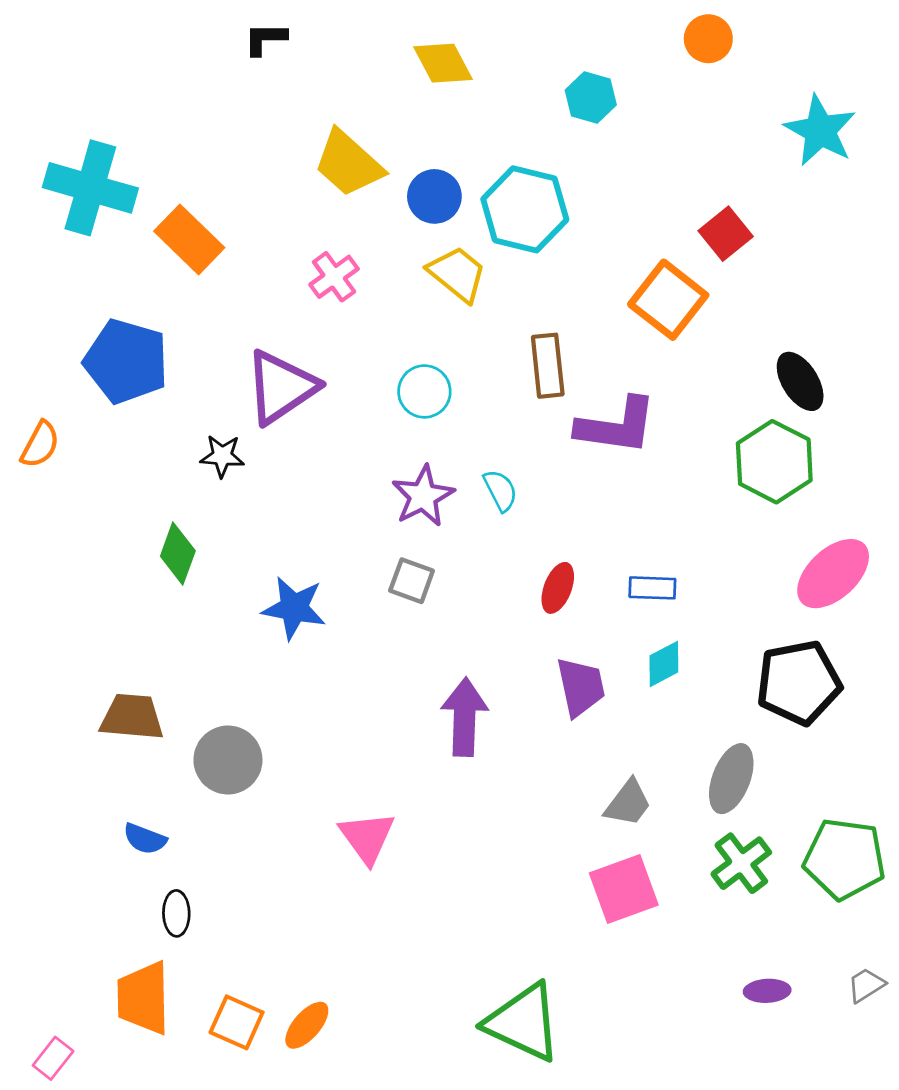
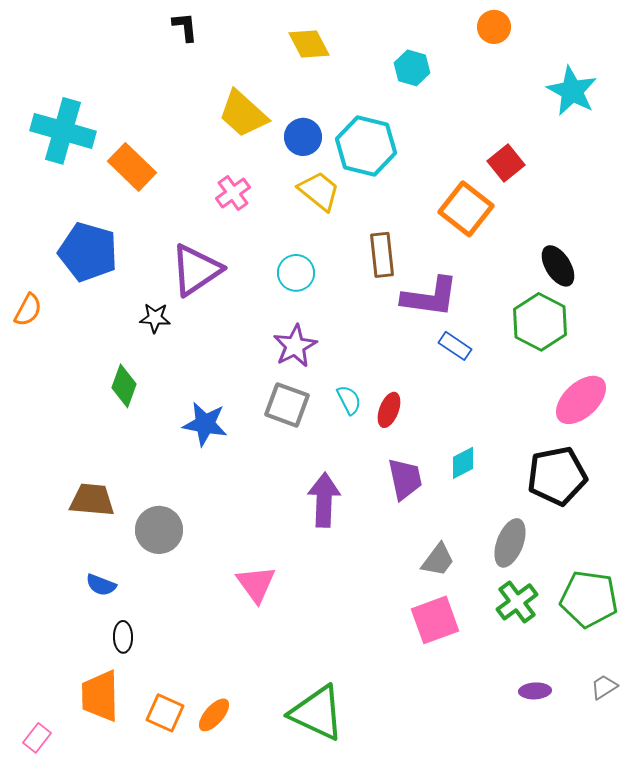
black L-shape: (265, 39) -> (185, 27), turned 84
cyan semicircle: (500, 490) -> (349, 400), moved
gray square: (412, 581) -> (287, 405), size x1.4
blue rectangle: (652, 588) -> (455, 346), moved, turned 32
green triangle: (523, 1022) -> (317, 713), moved

